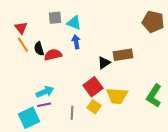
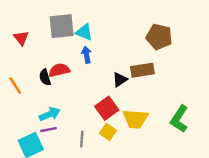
gray square: (55, 18) -> (62, 26), size x1.6
brown pentagon: (153, 22) -> (159, 37), moved
orange line: (23, 45) -> (15, 86), moved
black semicircle: (39, 49) -> (45, 77), moved

